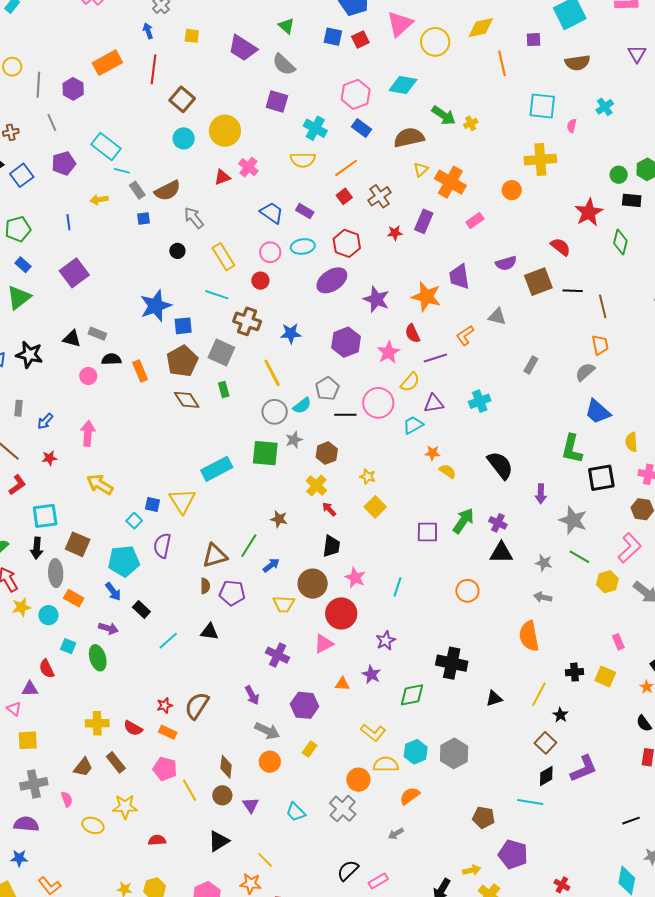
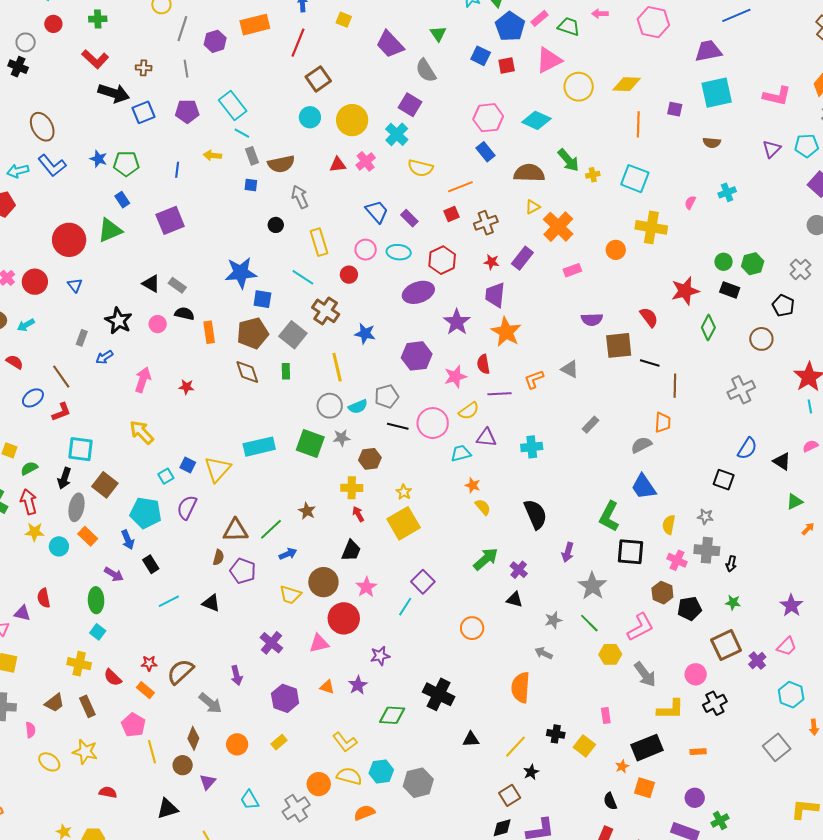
brown semicircle: (577, 63) -> (712, 143), size x0.7
cyan square: (542, 106) -> (635, 179), moved
cyan cross: (315, 128) -> (397, 134), moved
purple trapezoid: (459, 277) -> (495, 295), moved
black star: (29, 355) -> (119, 321), moved
red star: (49, 458) -> (186, 387), moved
yellow cross: (316, 485) -> (352, 488), turned 35
yellow square: (375, 507) -> (404, 523), size x1.5
purple square: (427, 532) -> (423, 582), moved, turned 30
black triangle: (501, 553) -> (515, 600), size x0.7
gray star: (544, 563) -> (553, 620), turned 30
cyan square: (68, 646) -> (98, 632), moved
gray arrow: (267, 731) -> (210, 703), moved

